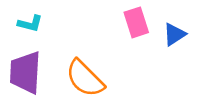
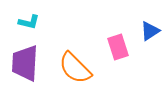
pink rectangle: (136, 22) -> (118, 47), moved

